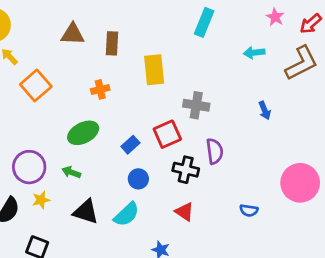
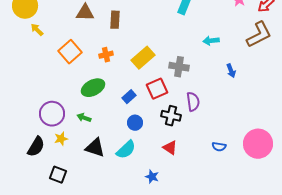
cyan arrow: (254, 53) -> (211, 41), moved
yellow rectangle: (154, 70) -> (143, 58), moved, turned 55
orange square: (36, 85) -> (70, 52), moved
pink circle: (300, 183) -> (258, 144), moved

